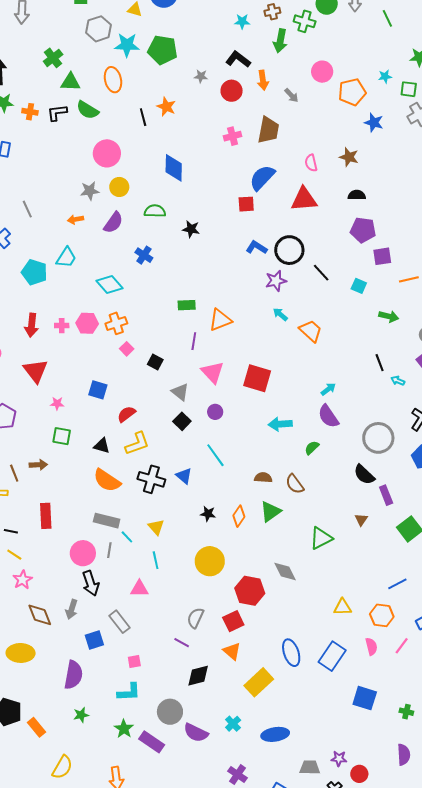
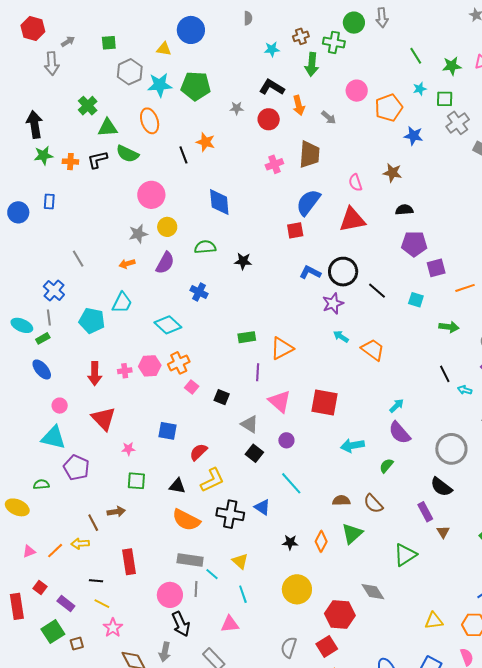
green line: (387, 18) -> (416, 56), moved
purple rectangle: (386, 495) -> (425, 512), moved

